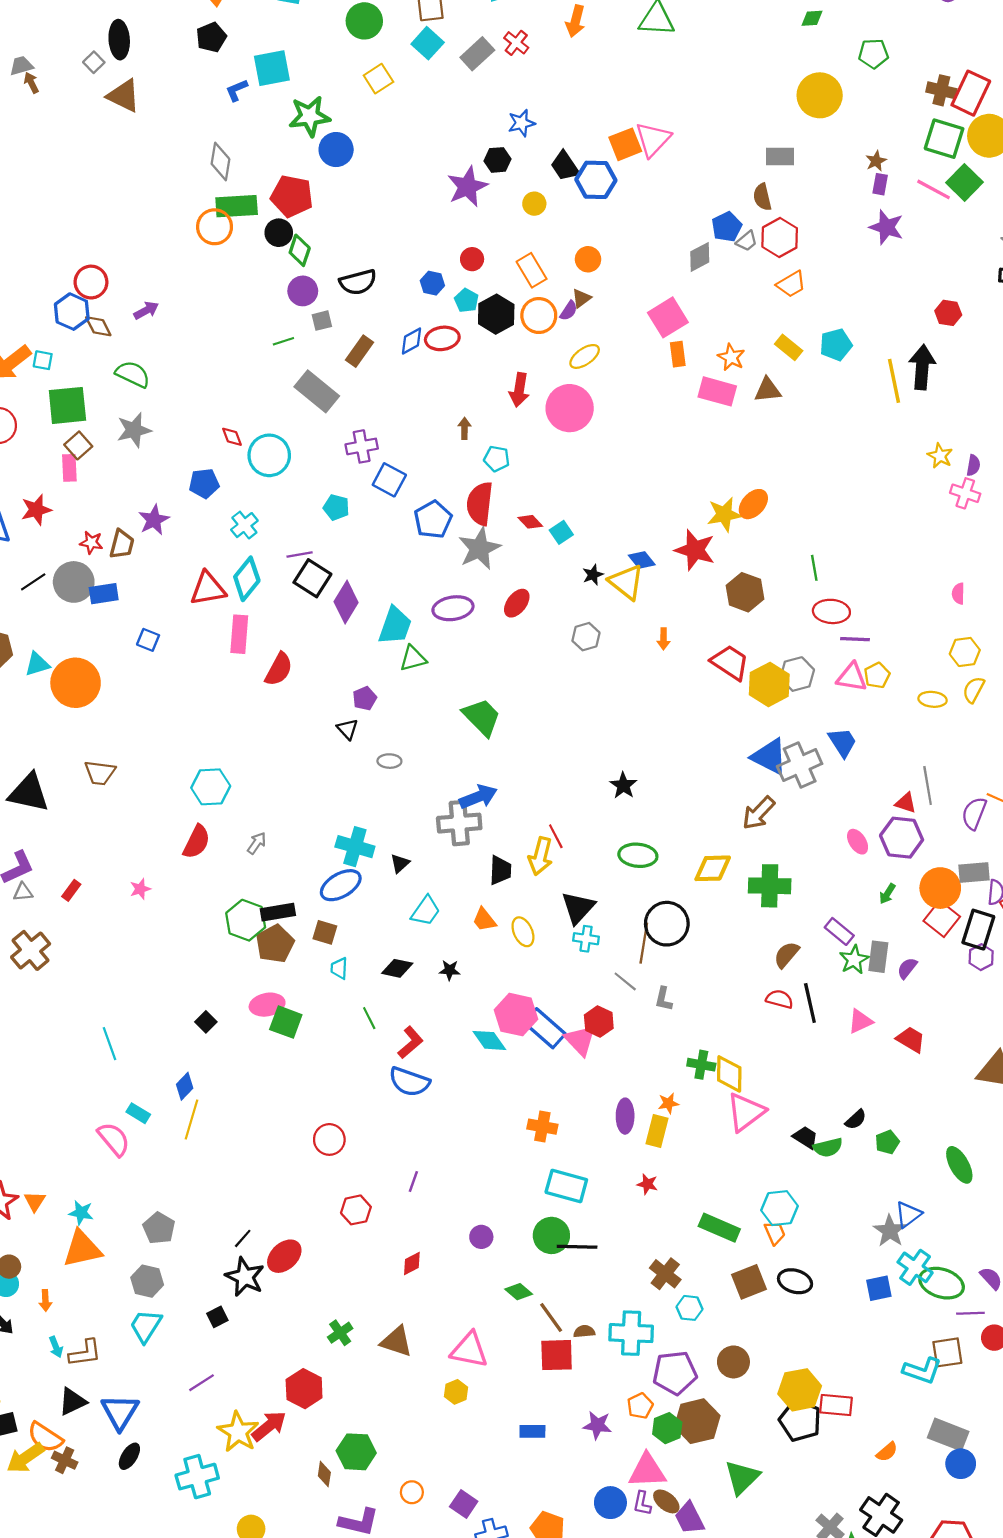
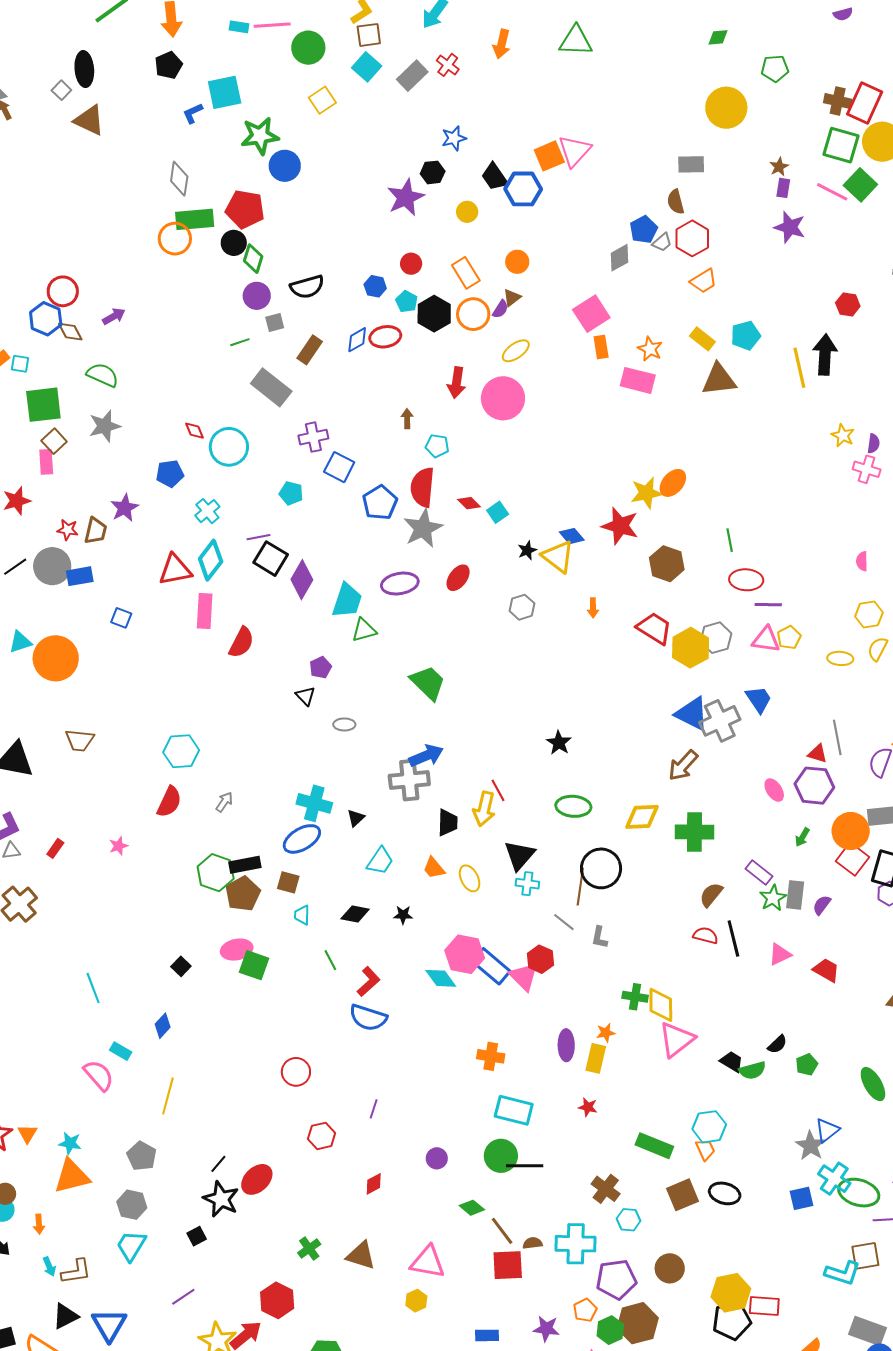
brown triangle: (768, 390) -> (719, 380), moved, size x1.4
yellow line: (192, 1120) -> (168, 1096), moved
black pentagon: (800, 1421) -> (732, 1321), turned -30

